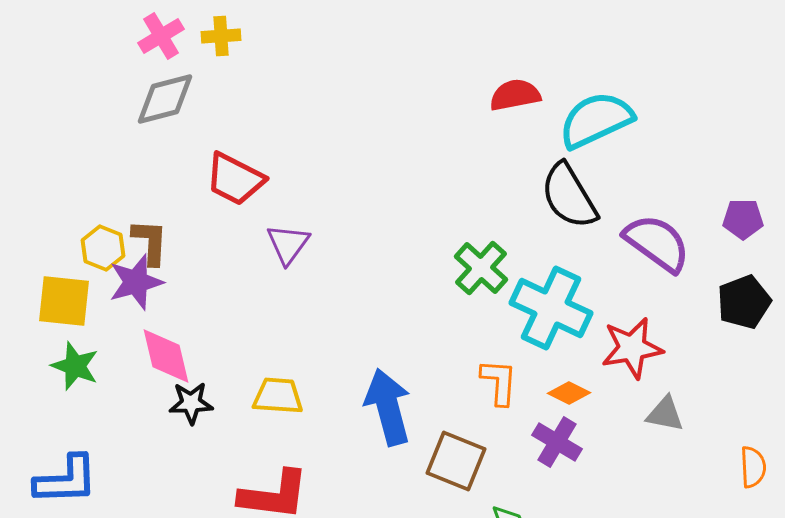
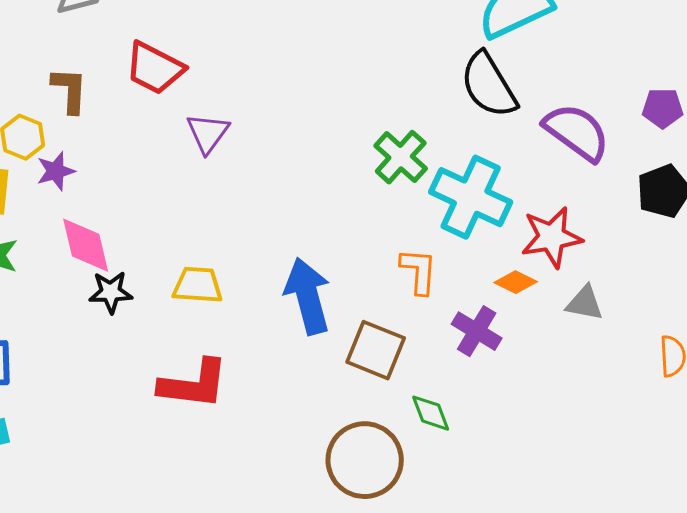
brown L-shape: (150, 242) -> (70, 90), moved
purple star: (136, 282) -> (56, 171), size x0.7
orange diamond: (569, 393) -> (516, 282), moved

